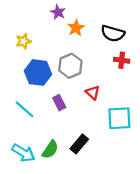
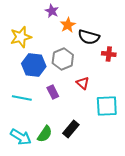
black semicircle: (113, 33) -> (89, 37), moved
yellow star: (23, 41) -> (21, 37), size x1.5
cyan line: (25, 109) -> (22, 98), turned -30

